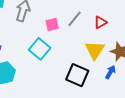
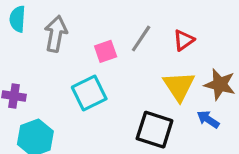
cyan square: (40, 49) -> (89, 93), turned 30
blue arrow: (110, 72) -> (208, 119), turned -80

